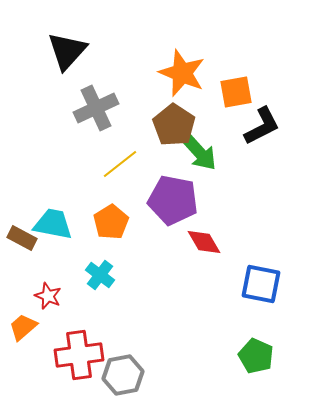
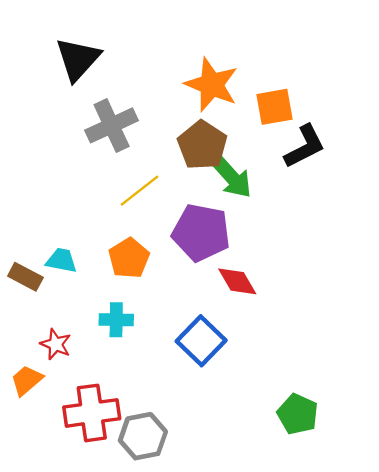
cyan trapezoid: (53, 224) -> (61, 260), size x0.7
cyan cross: (100, 275) -> (116, 320), turned -36
blue square: (261, 284) -> (201, 341), moved, turned 33

